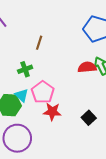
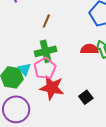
green cross: (25, 69) -> (46, 51), moved, size x1.5
red star: (52, 112) -> (52, 88), size x1.4

